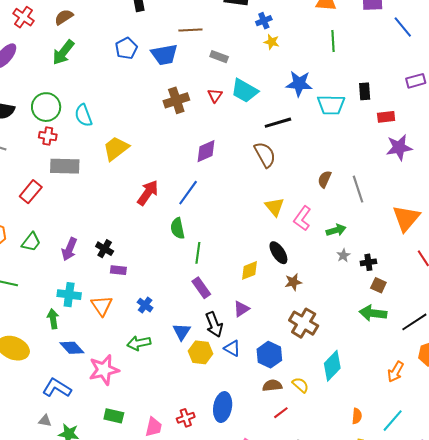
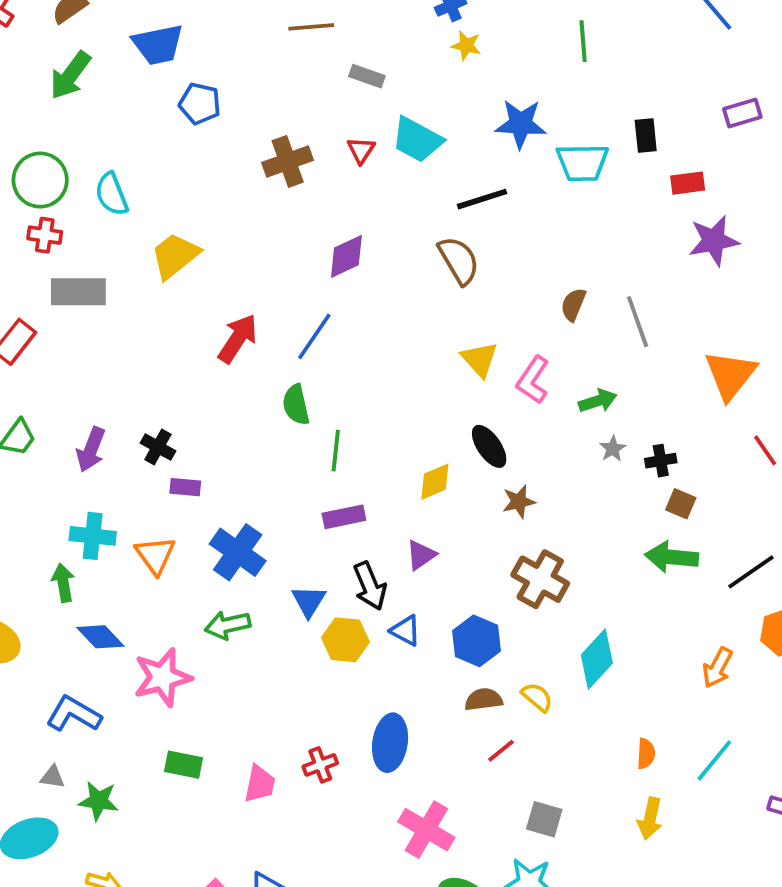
blue pentagon: (126, 48) -> (200, 104), moved, turned -30
blue trapezoid: (164, 55) -> (158, 45), moved
purple rectangle: (201, 288) -> (344, 517), turned -65
blue cross: (145, 305) -> (238, 552), size x1.8

